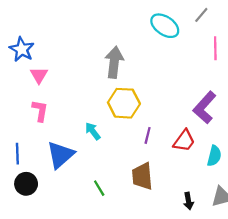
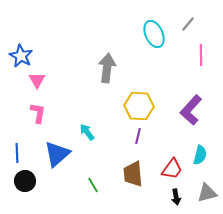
cyan ellipse: (165, 26) -> (154, 34), turned 32
yellow hexagon: (124, 103) -> (139, 106), moved
red trapezoid: (184, 141) -> (172, 169), moved

